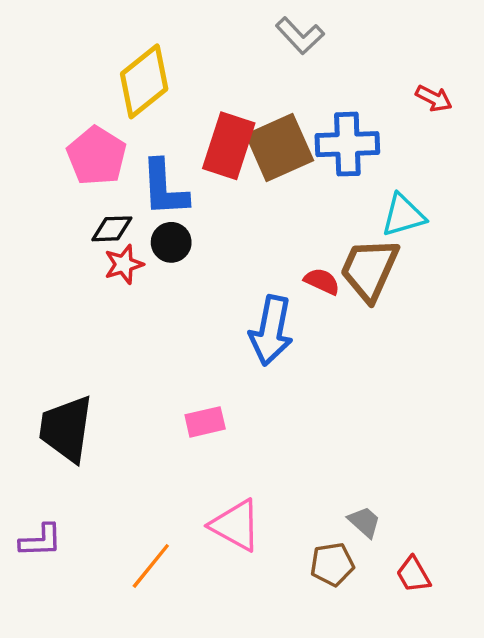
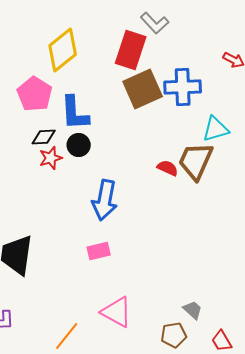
red rectangle: (229, 146) -> (131, 50), moved
blue arrow: (271, 330) -> (105, 200), moved

